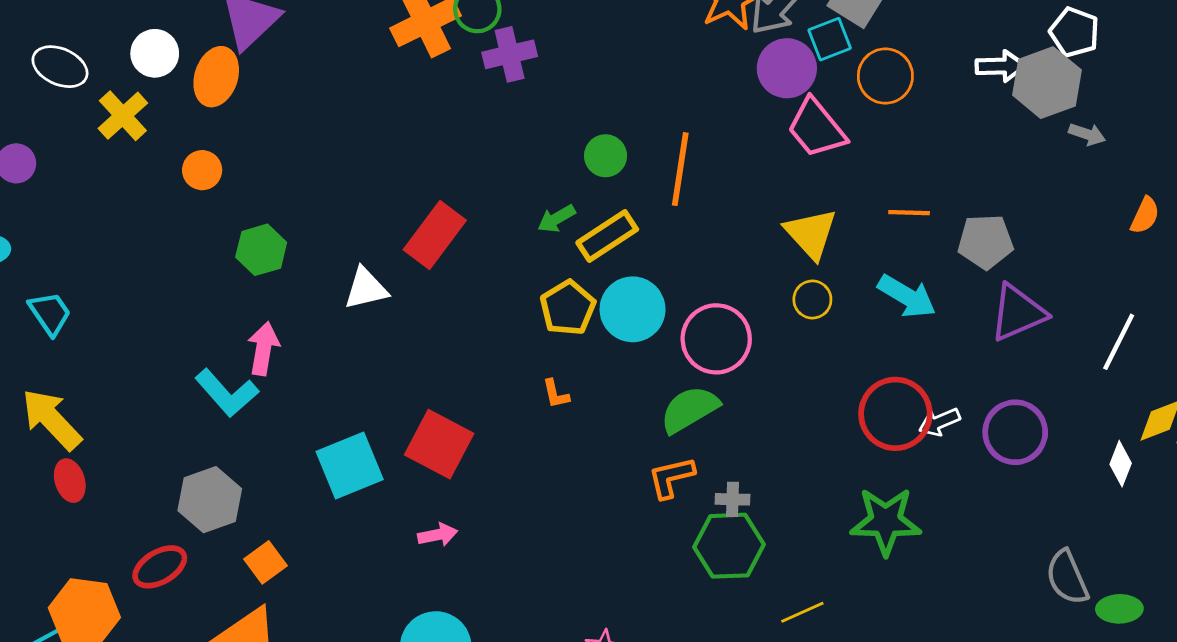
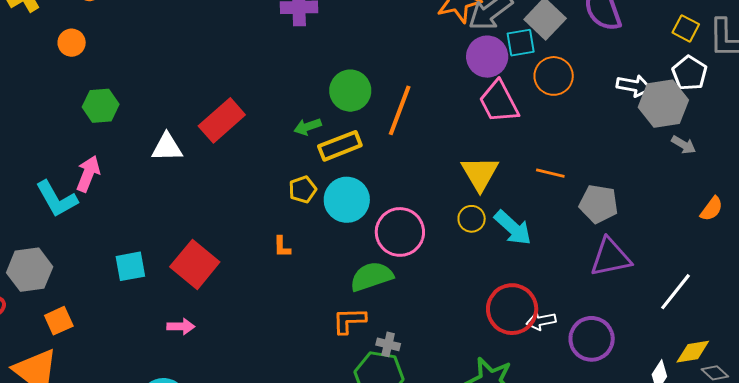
green circle: (606, 156) -> (350, 91), size x1.4
cyan arrow: (907, 296) -> (513, 228), moved
yellow pentagon: (568, 308) -> (303, 189), size x0.7
cyan square: (350, 465) -> (130, 266), size x0.7

